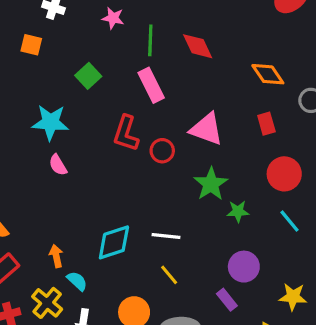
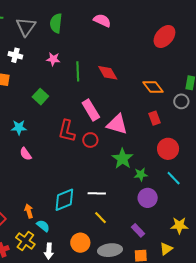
pink rectangle: (151, 85) -> (91, 110), moved
cyan star: (50, 122) -> (19, 127), size x0.7
purple circle: (244, 267) -> (148, 198), moved

